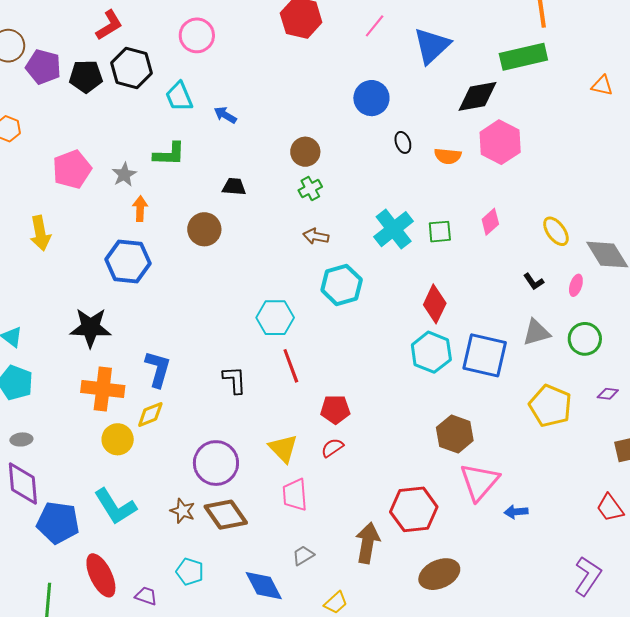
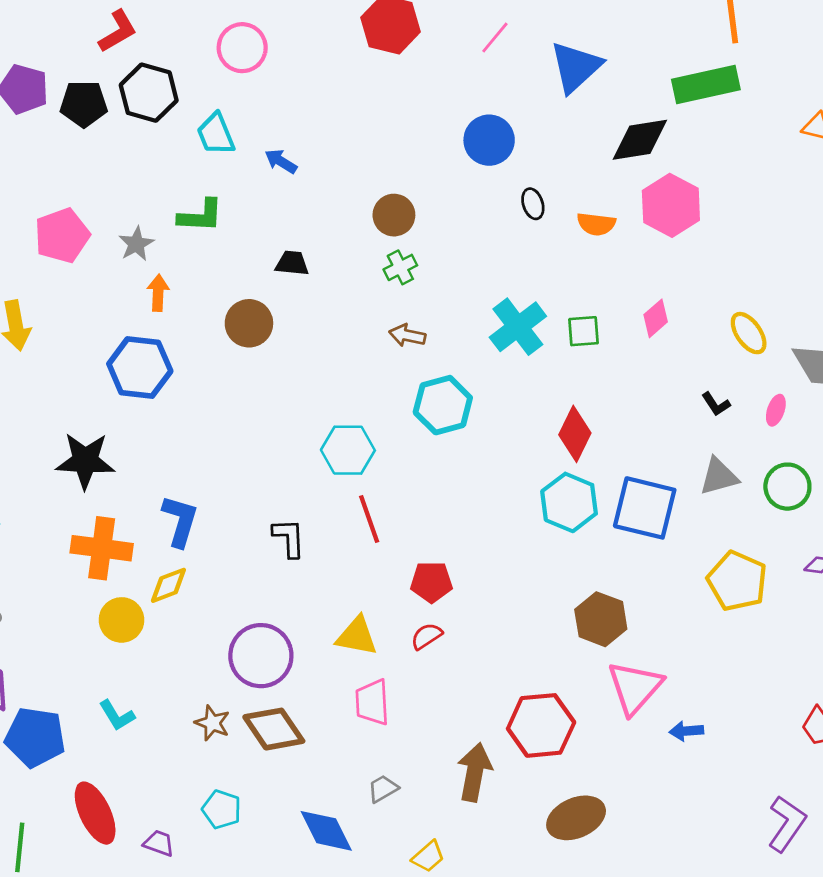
yellow triangle: (283, 448) -> (357, 636), turned -36
cyan L-shape: (115, 507) -> (117, 715), size x0.6

